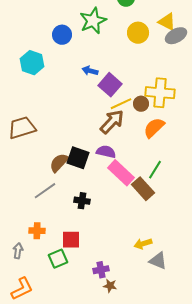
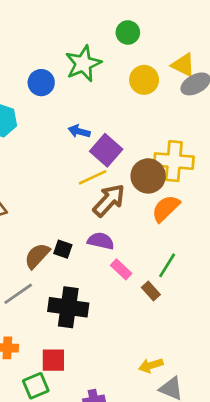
yellow line: (121, 104) -> (93, 177), moved
brown circle: (141, 104) -> (148, 176), size x1.6
black square: (78, 158) -> (63, 249), size x0.6
pink rectangle: (121, 173) -> (121, 269), size x0.6
brown rectangle: (143, 189) -> (151, 291), size x0.6
black cross: (82, 201) -> (68, 307), size x1.8

